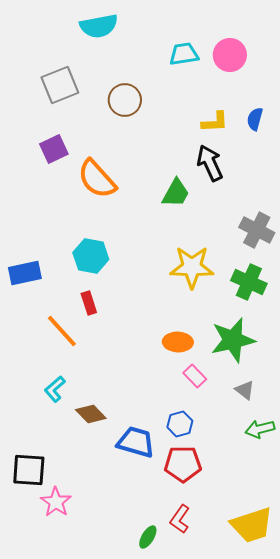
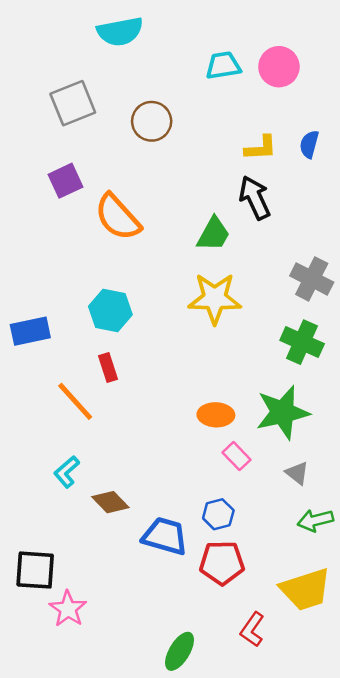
yellow star: (192, 267) -> (215, 298), moved
red L-shape: (180, 519) -> (252, 629), moved
yellow trapezoid: (252, 525) -> (306, 589), moved
green ellipse: (148, 537) -> (180, 651), size x1.4

